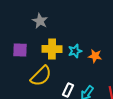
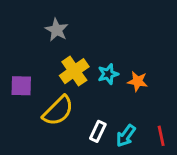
yellow cross: (52, 49) -> (74, 71), turned -36
purple square: (20, 50) -> (21, 86), moved

